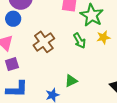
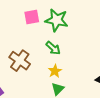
yellow star: (103, 37) -> (55, 71), moved

